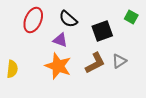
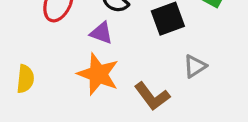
brown L-shape: (95, 63) -> (152, 96), moved, turned 80

